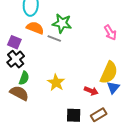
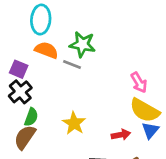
pink arrow: (110, 33) -> (139, 82), moved
yellow semicircle: (109, 73) -> (145, 110), turned 95
red arrow: (91, 91) -> (121, 135), turned -32
brown semicircle: (19, 93) -> (25, 137), turned -84

